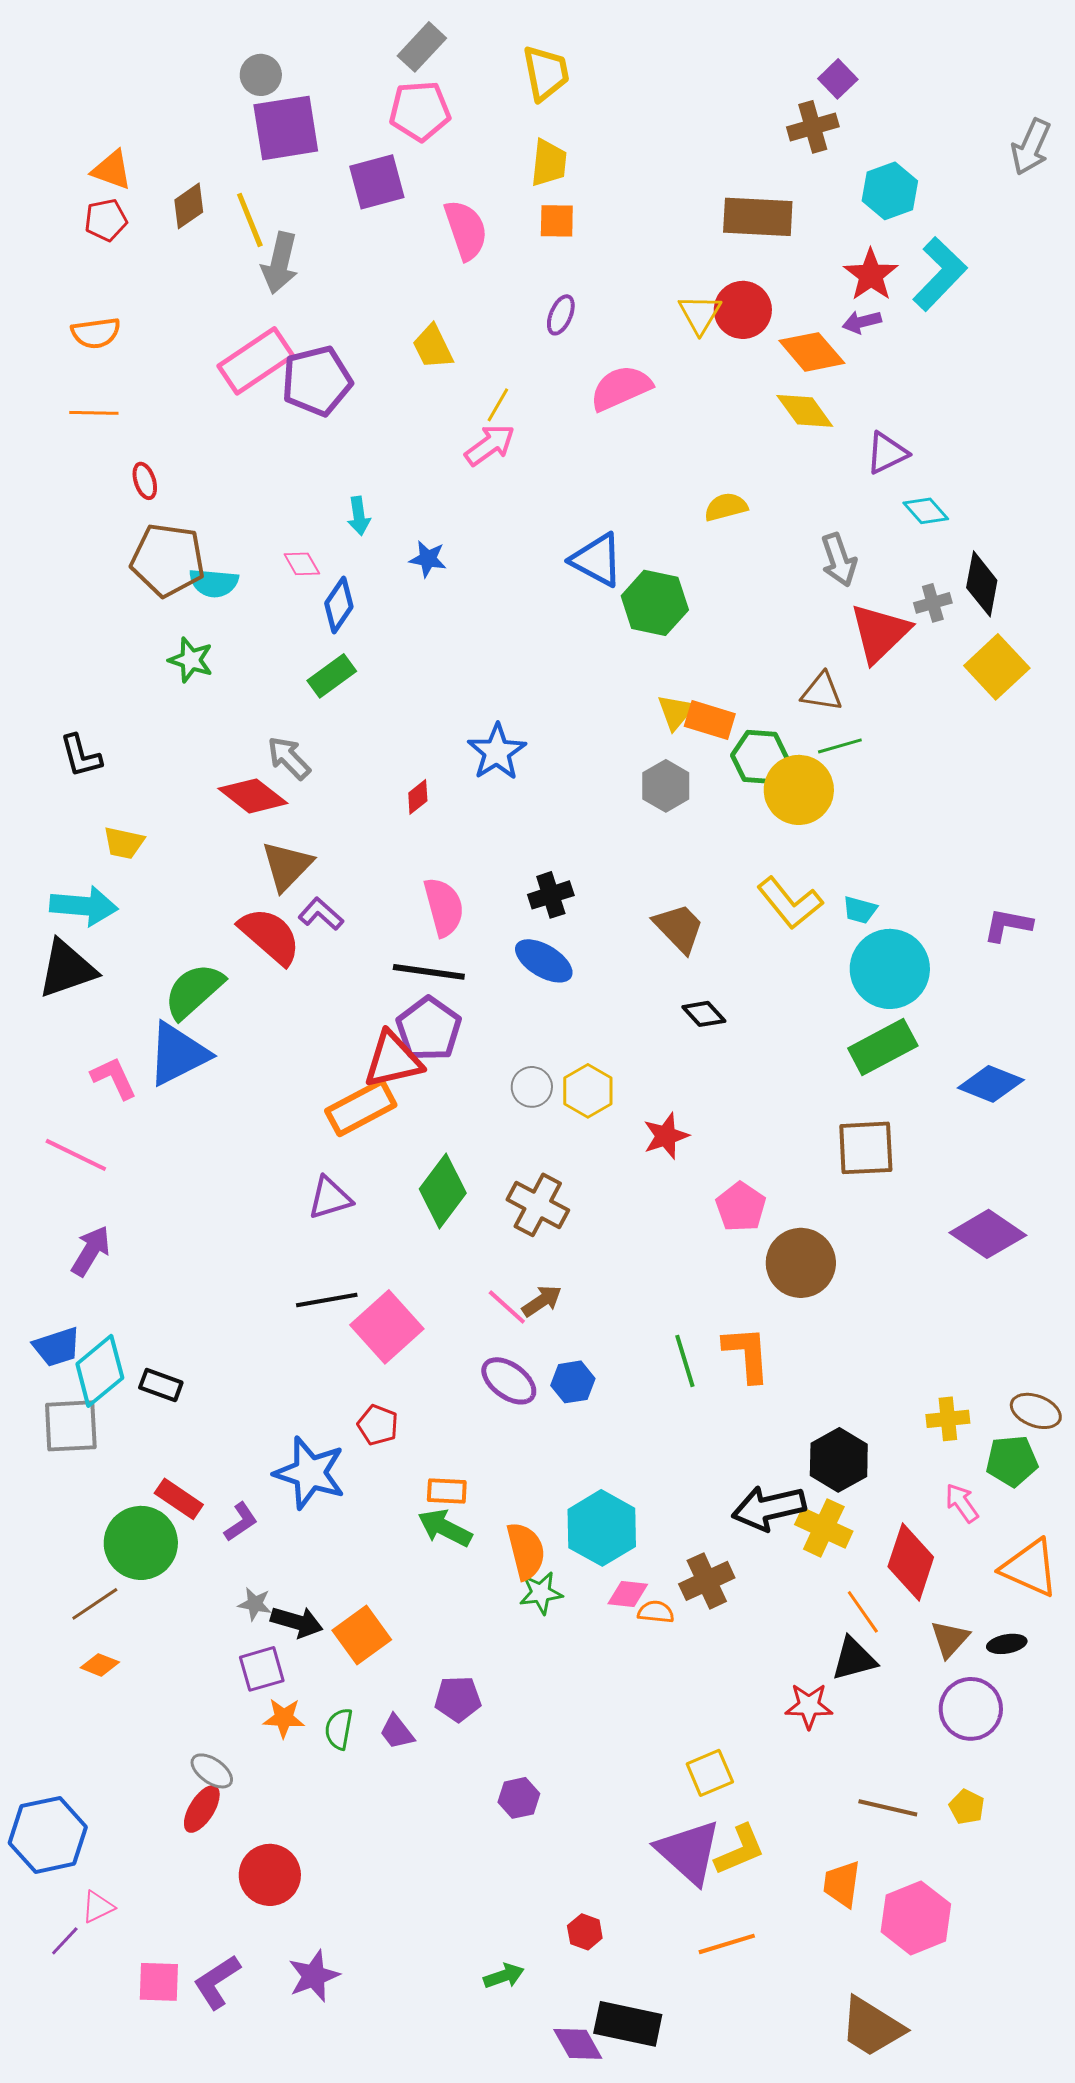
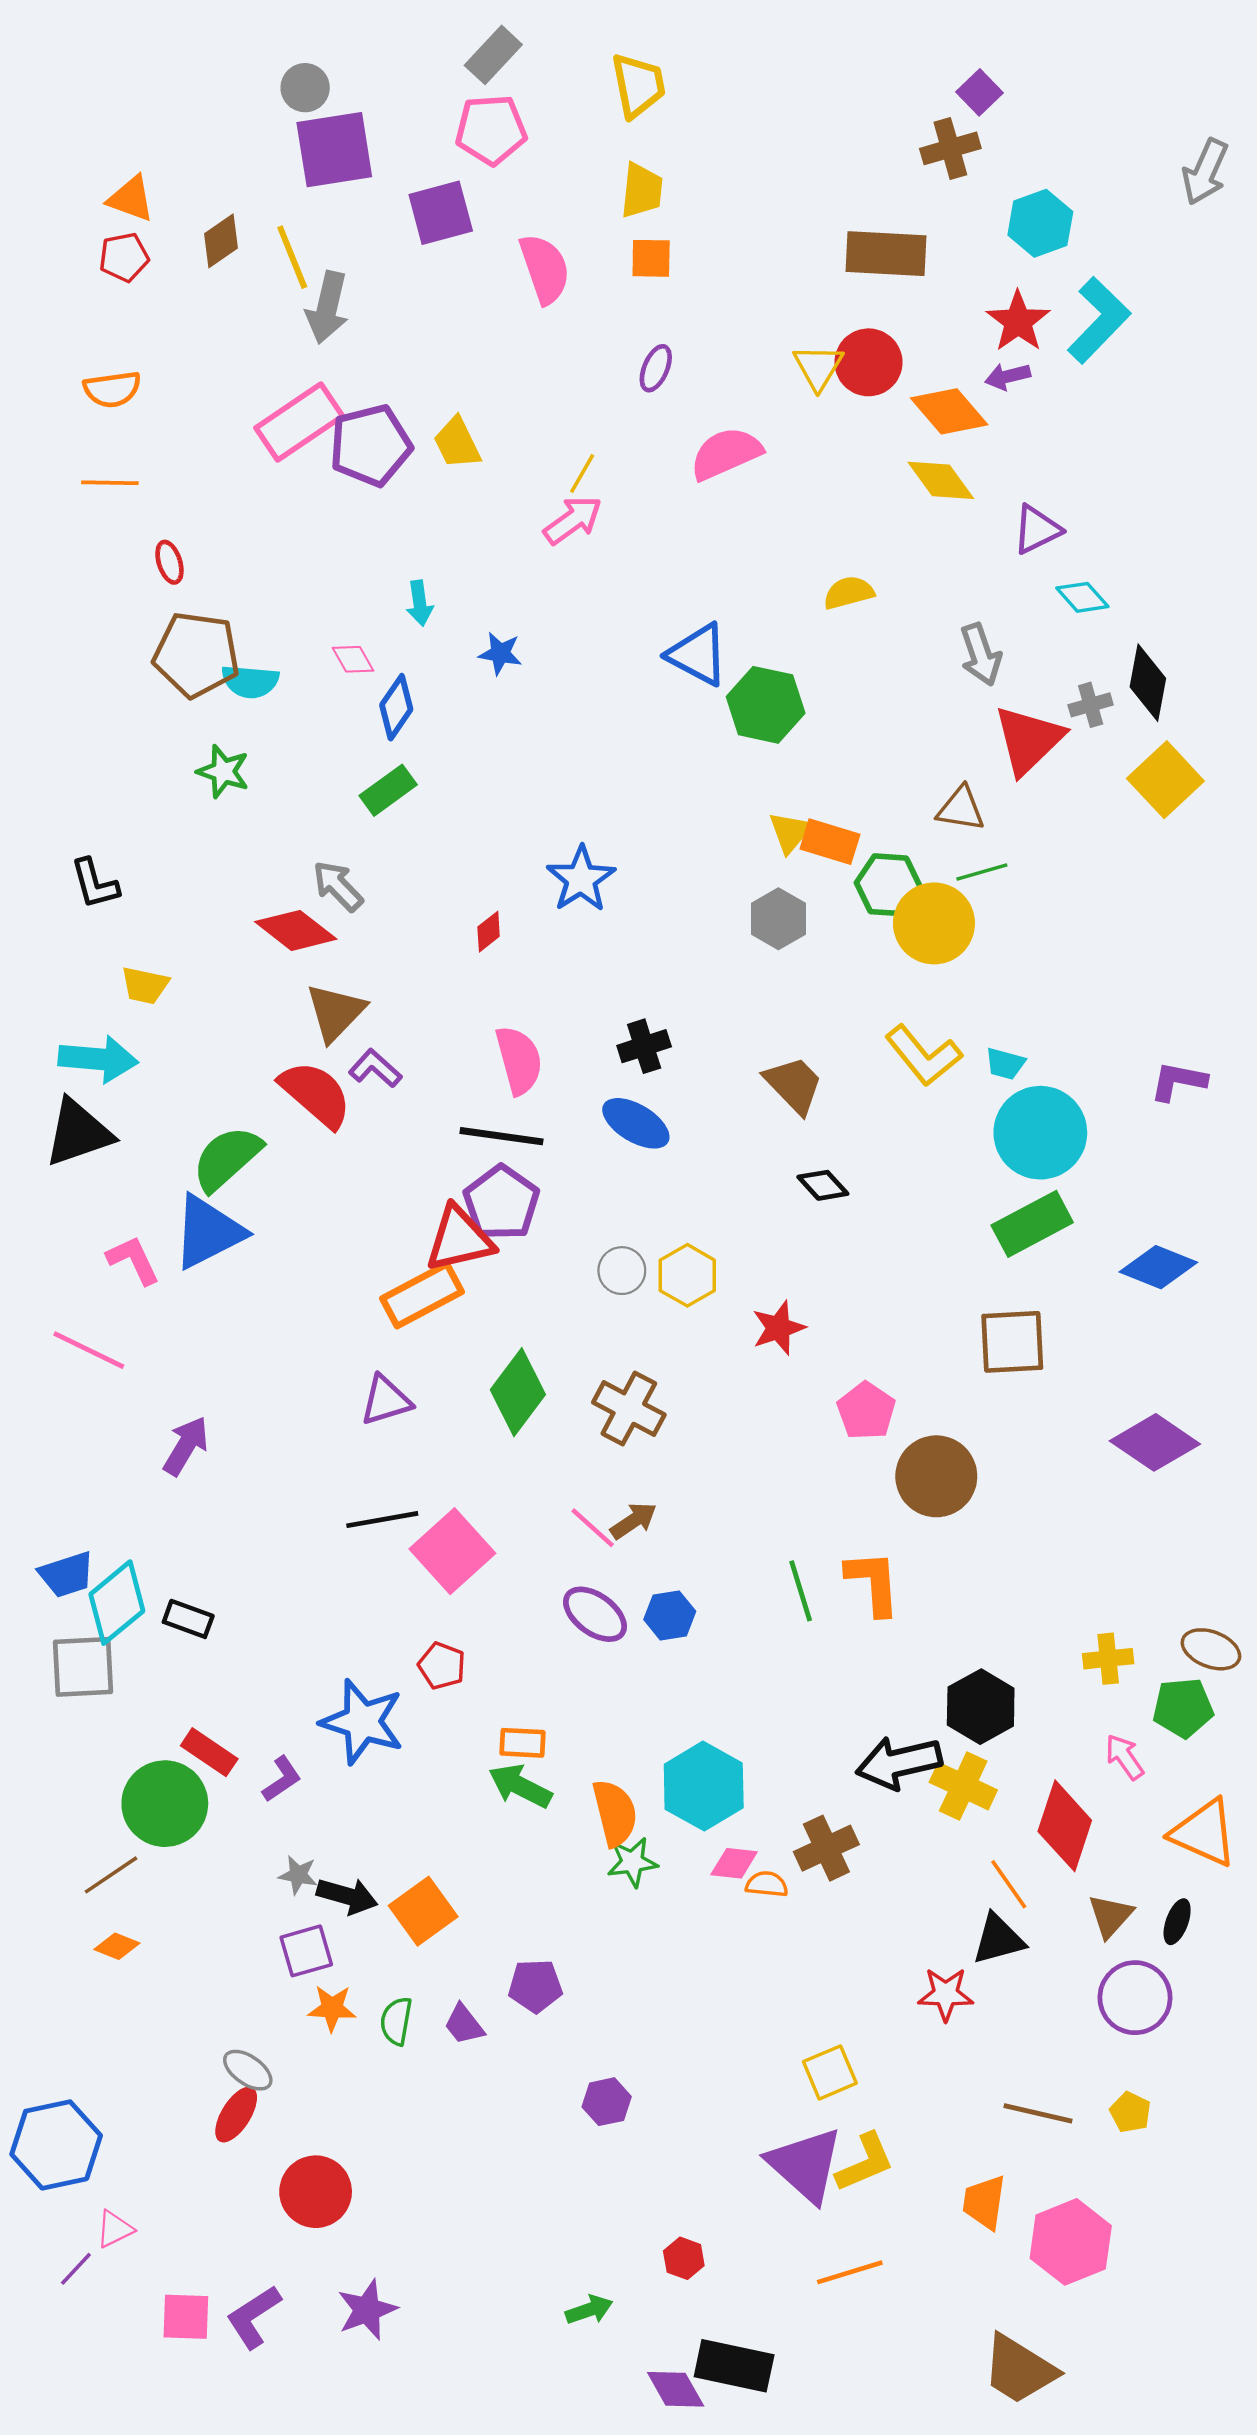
yellow trapezoid: (433, 347) -> (457, 443), moved
purple arrow: (91, 1251) -> (186, 1446), moved
black ellipse: (1007, 1644) -> (1177, 1922), turned -60

